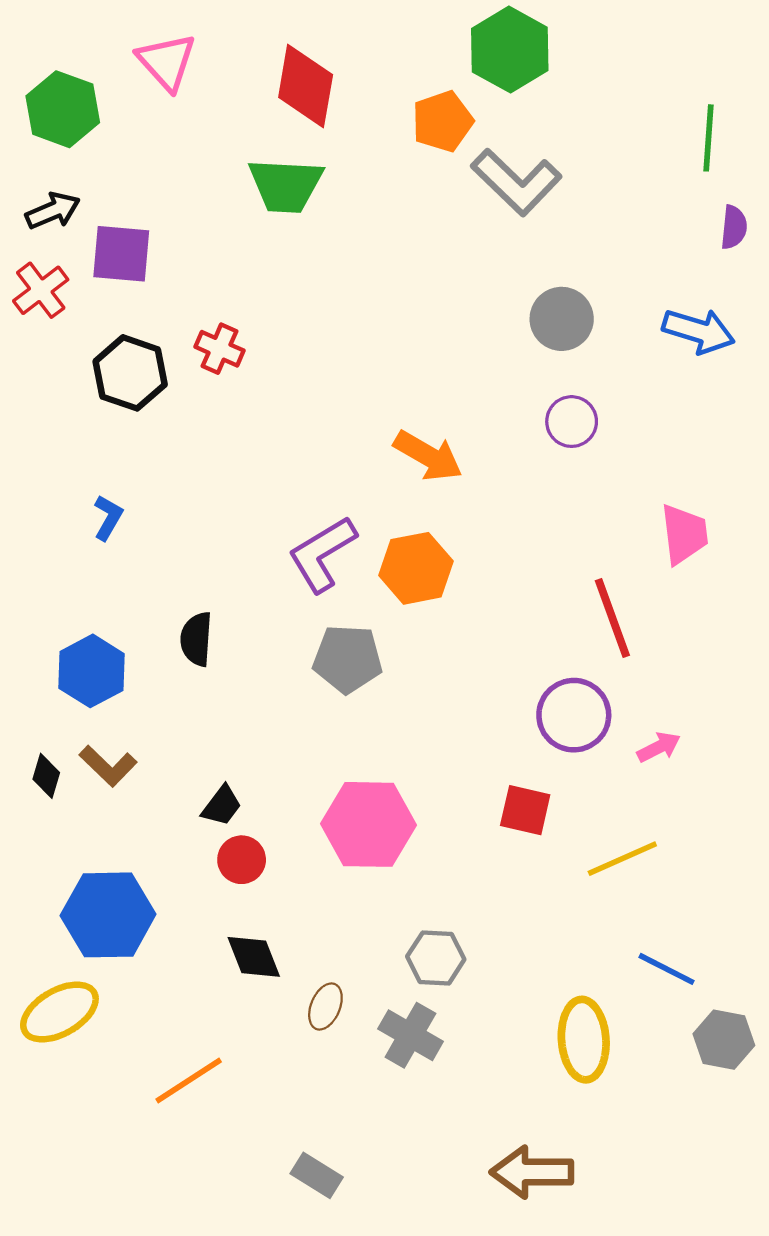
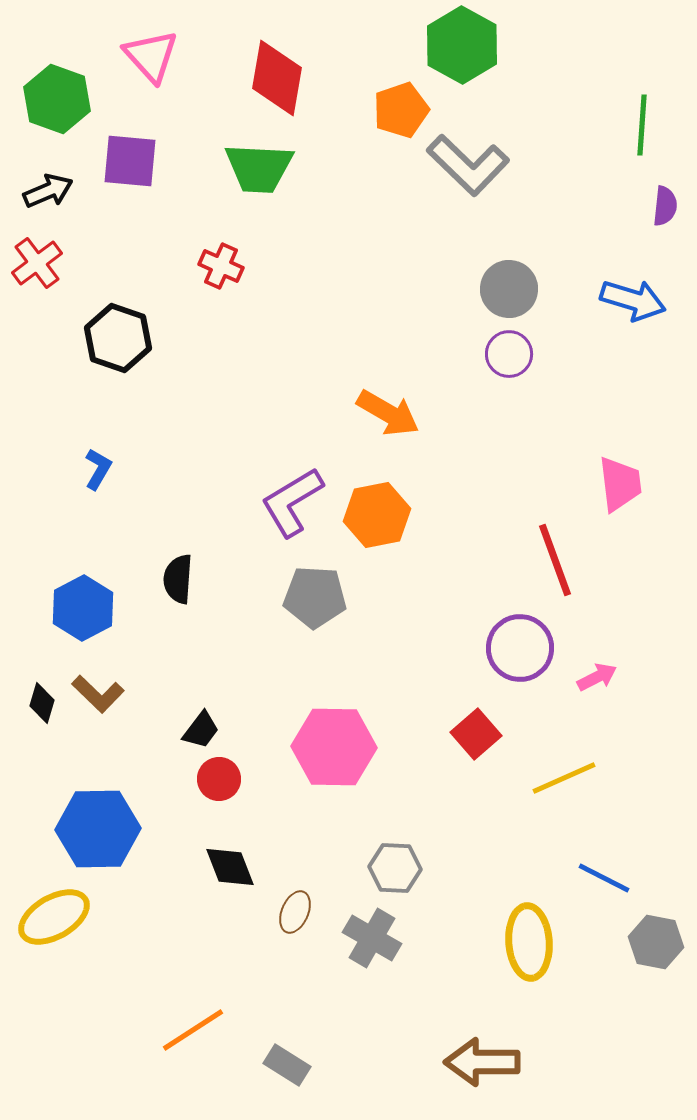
purple square: (121, 254) -> (130, 161), moved
red cross: (219, 349) -> (221, 266), moved
purple circle: (572, 422) -> (509, 354), moved
red square: (525, 810) -> (476, 734), turned 36
orange line: (189, 1080) -> (193, 1030), moved

